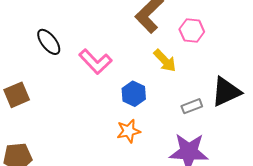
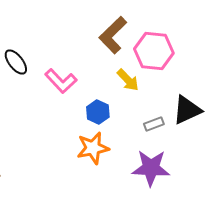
pink hexagon: (192, 30) -> (154, 51), size x1.6
orange star: (129, 131) -> (93, 148), size x1.4

